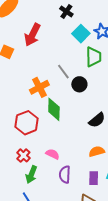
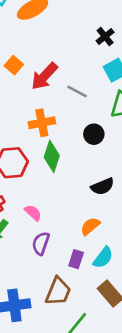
red arrow: (33, 35) -> (44, 76), moved
gray line: (63, 72) -> (77, 92), moved, turned -42
orange semicircle: (97, 151) -> (90, 226), turned -42

